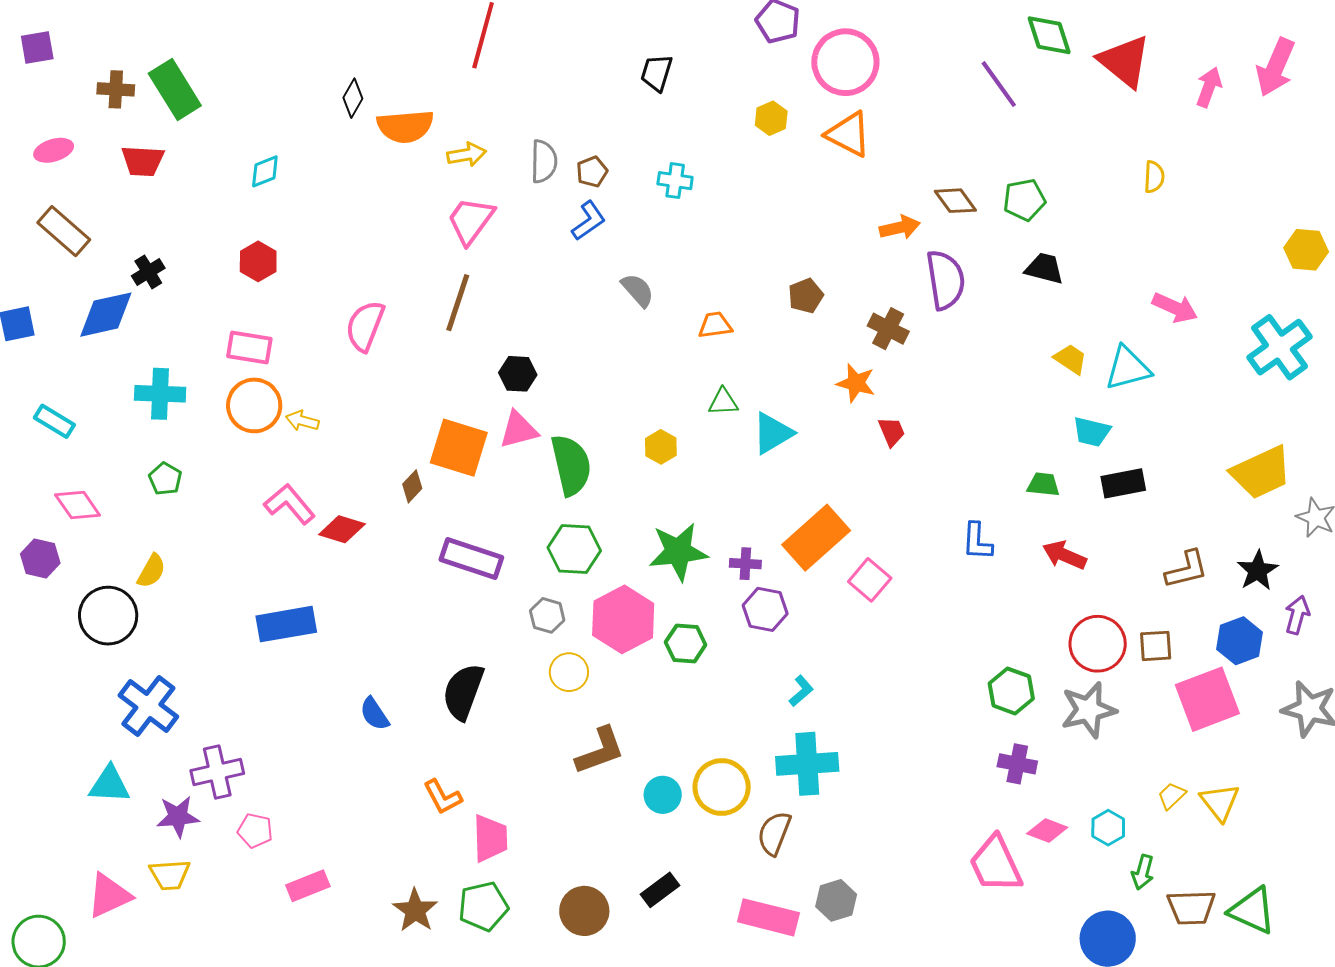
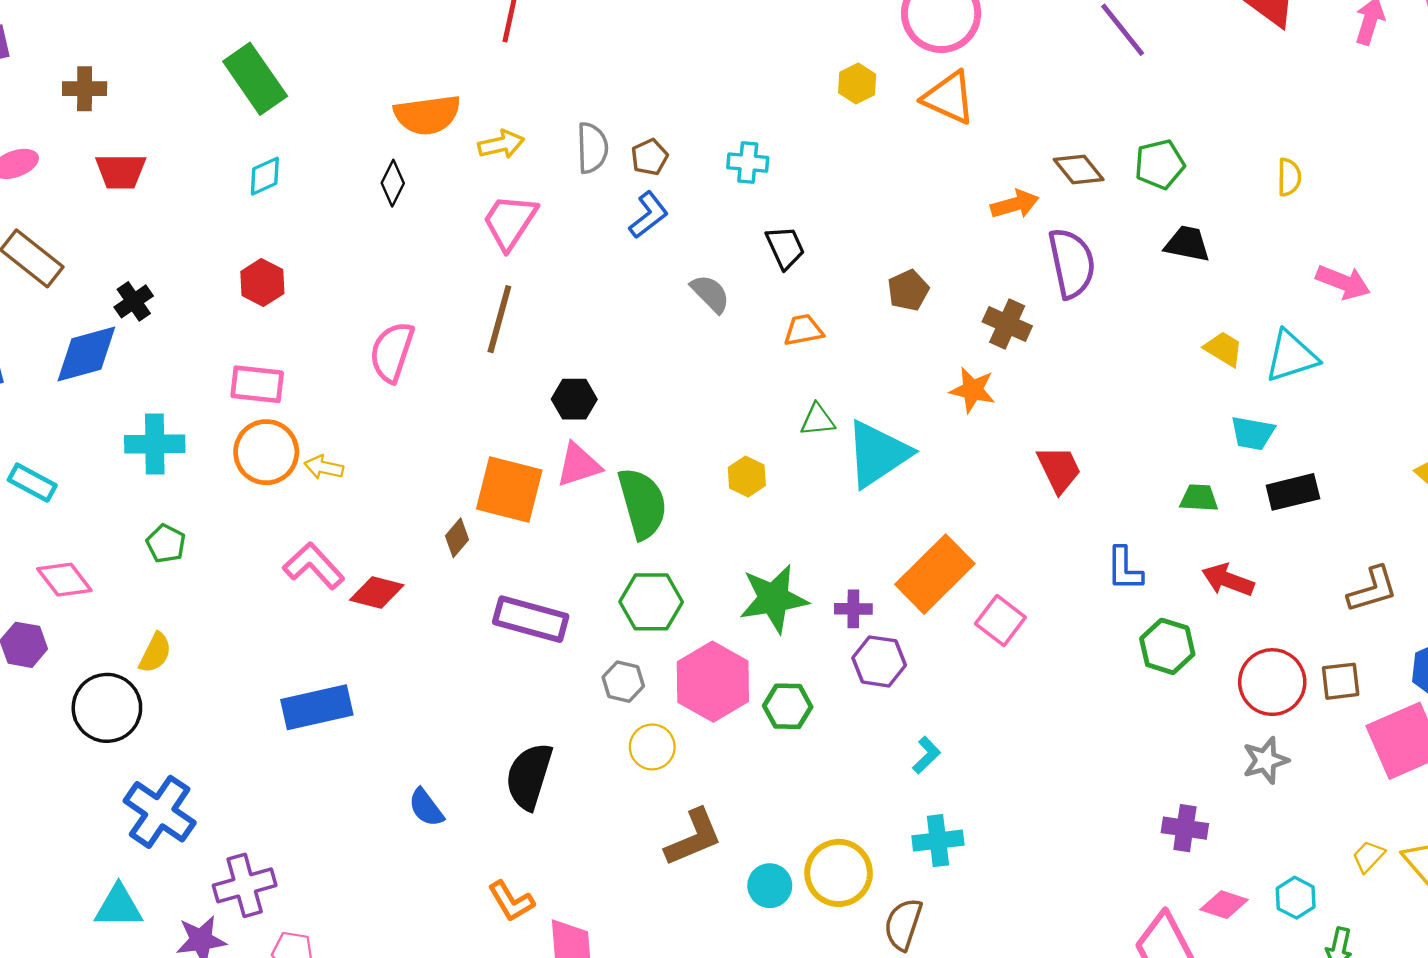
black trapezoid: (657, 73) -> (785, 247), moved, turned 141
green rectangle: (175, 90) -> (255, 79), moved
black diamond: (353, 98) -> (393, 183), moved
yellow semicircle: (1154, 177) -> (1289, 177), moved
red trapezoid: (892, 432) -> (1059, 469), moved, size x1.4
cyan triangle: (773, 433) -> (878, 454), size x1.4
green hexagon: (1011, 691) -> (1167, 646), moved
gray star: (1089, 710) -> (1266, 760), size x0.7
cyan cross: (807, 764) -> (938, 841), size x0.7

